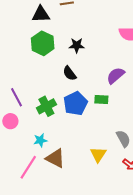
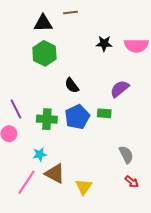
black star: (77, 45) -> (104, 44), moved
green cross: (46, 106) -> (47, 119), turned 30
yellow triangle: (98, 154) -> (84, 187), moved

